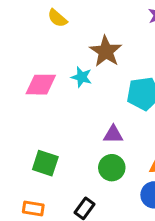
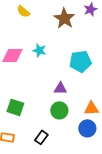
brown star: (106, 51) -> (64, 18), moved

